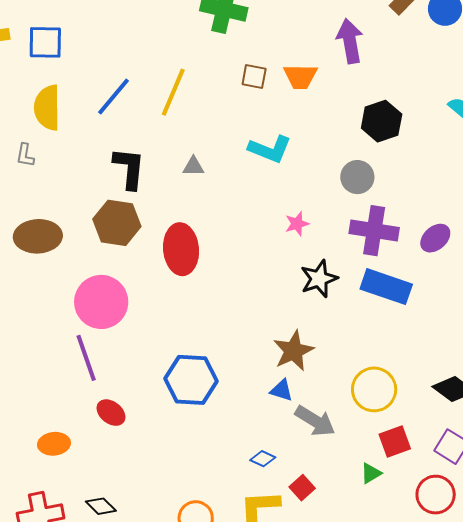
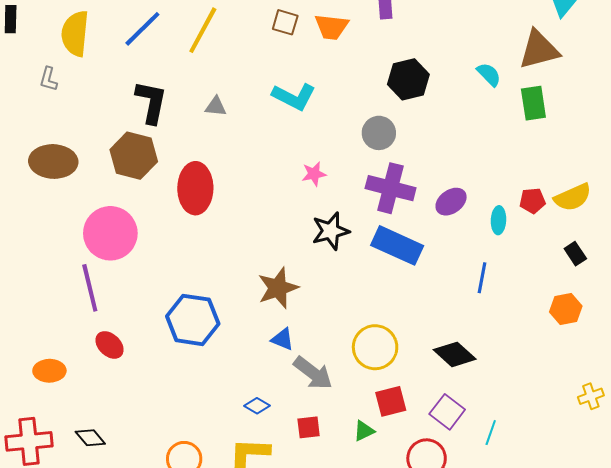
brown star: (293, 351) -> (278, 288), moved
red square: (302, 488) -> (309, 427), moved, turned 30

